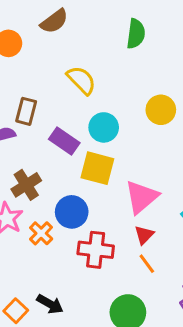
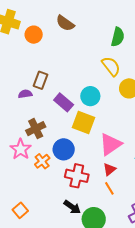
brown semicircle: (54, 21) -> (65, 23), turned 66
yellow semicircle: (81, 80) -> (111, 66), moved
black arrow: (50, 304) -> (72, 207), moved

